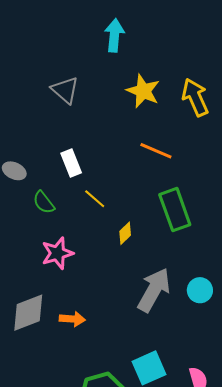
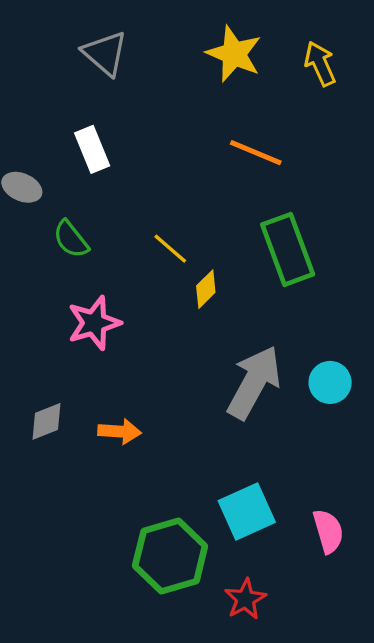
yellow arrow: (195, 97) -> (320, 64), size x0.7
white rectangle: (71, 163) -> (92, 149), moved
yellow line: (95, 199) -> (170, 249), moved
gray diamond: (28, 313) -> (47, 421), size x0.6

